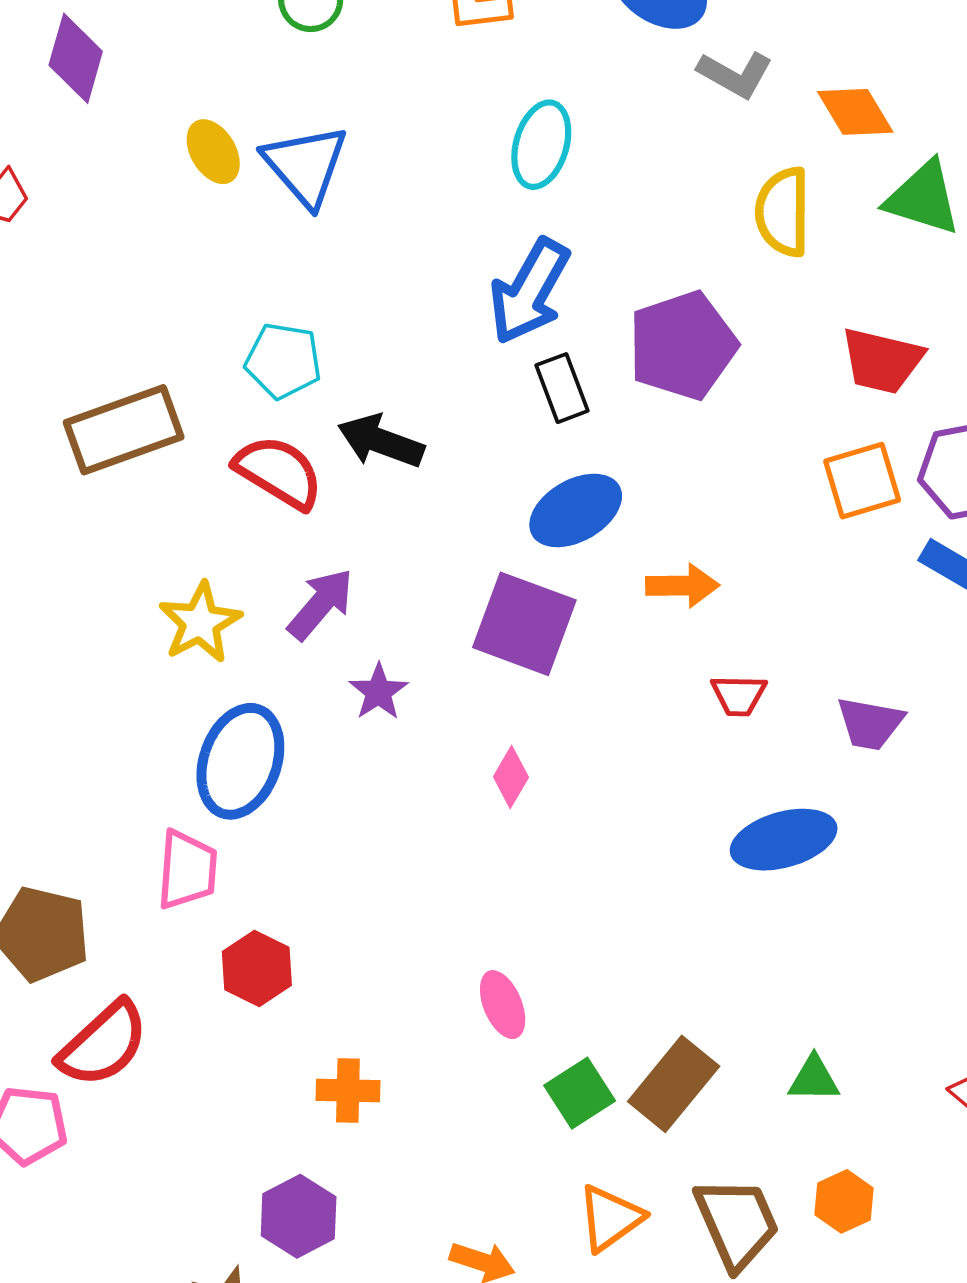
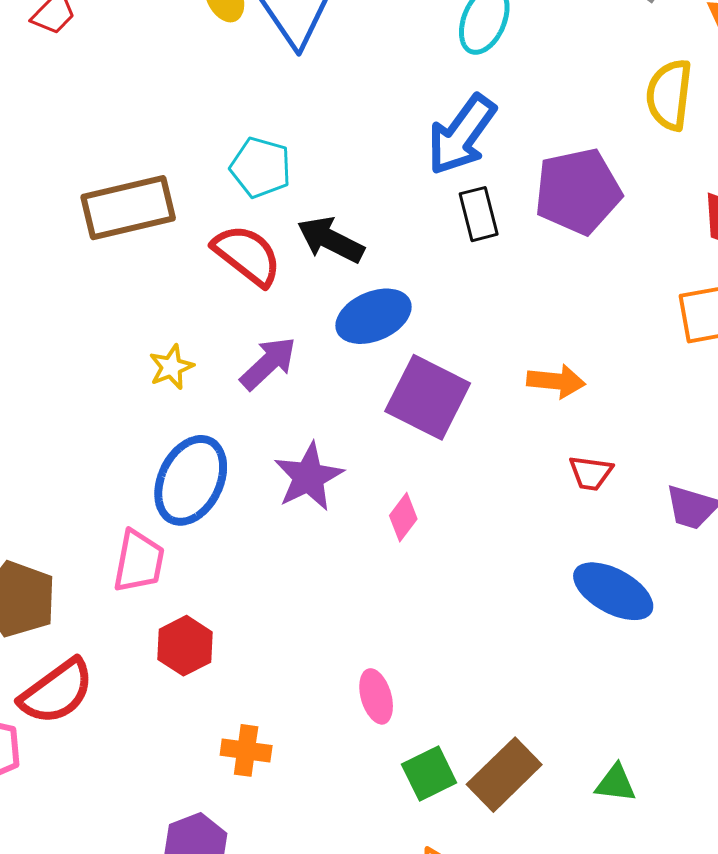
blue ellipse: (576, 510) -> (373, 316), moved
yellow star: (200, 623) -> (171, 367), size x0.7
purple star: (378, 692) -> (309, 477), moved, size x1.5
blue ellipse: (784, 840) -> (613, 591), turned 38

